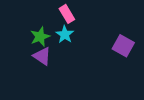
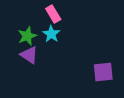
purple square: (123, 46) -> (103, 72), moved, turned -35

